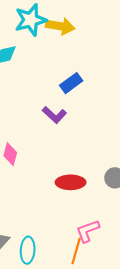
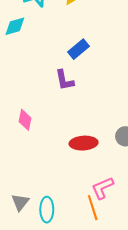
purple L-shape: (54, 115) -> (64, 80), turned 40
orange line: (76, 251) -> (93, 208), turned -30

